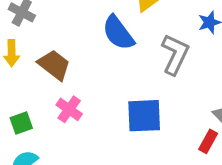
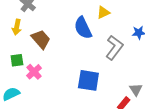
pink cross: (69, 109) -> (34, 72), moved
green square: (21, 123) -> (17, 60), moved

